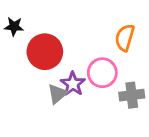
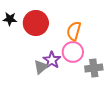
orange semicircle: (125, 38) -> (74, 31), moved
red circle: (45, 52) -> (36, 23), moved

